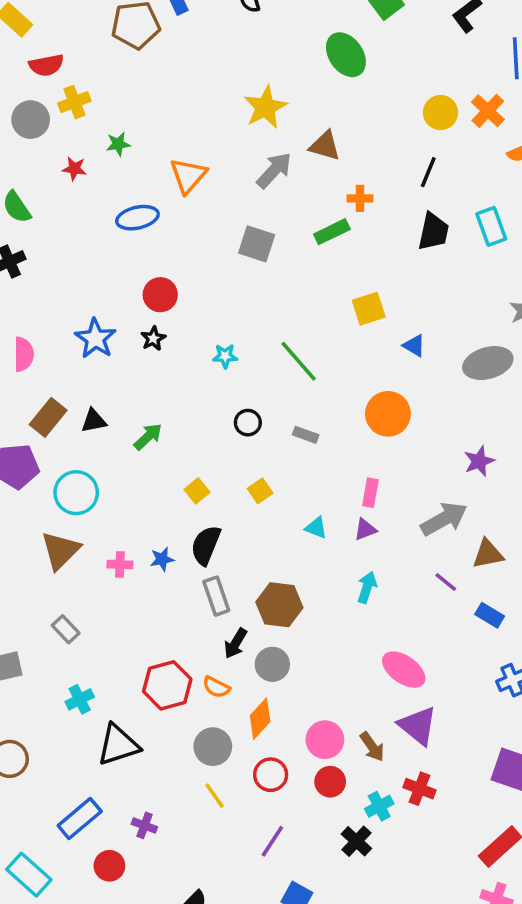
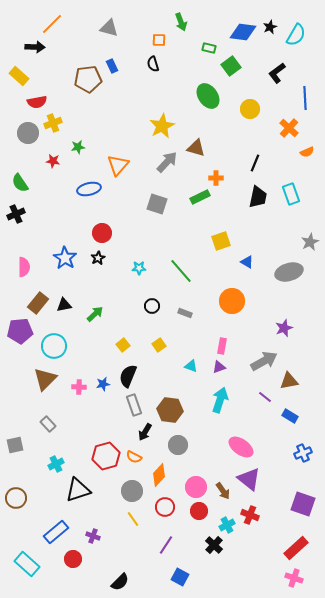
yellow circle: (441, 113) -> (250, 109), moved
cyan arrow: (367, 587) -> (220, 400), size x1.4
gray circle: (272, 664) -> (178, 445), moved

